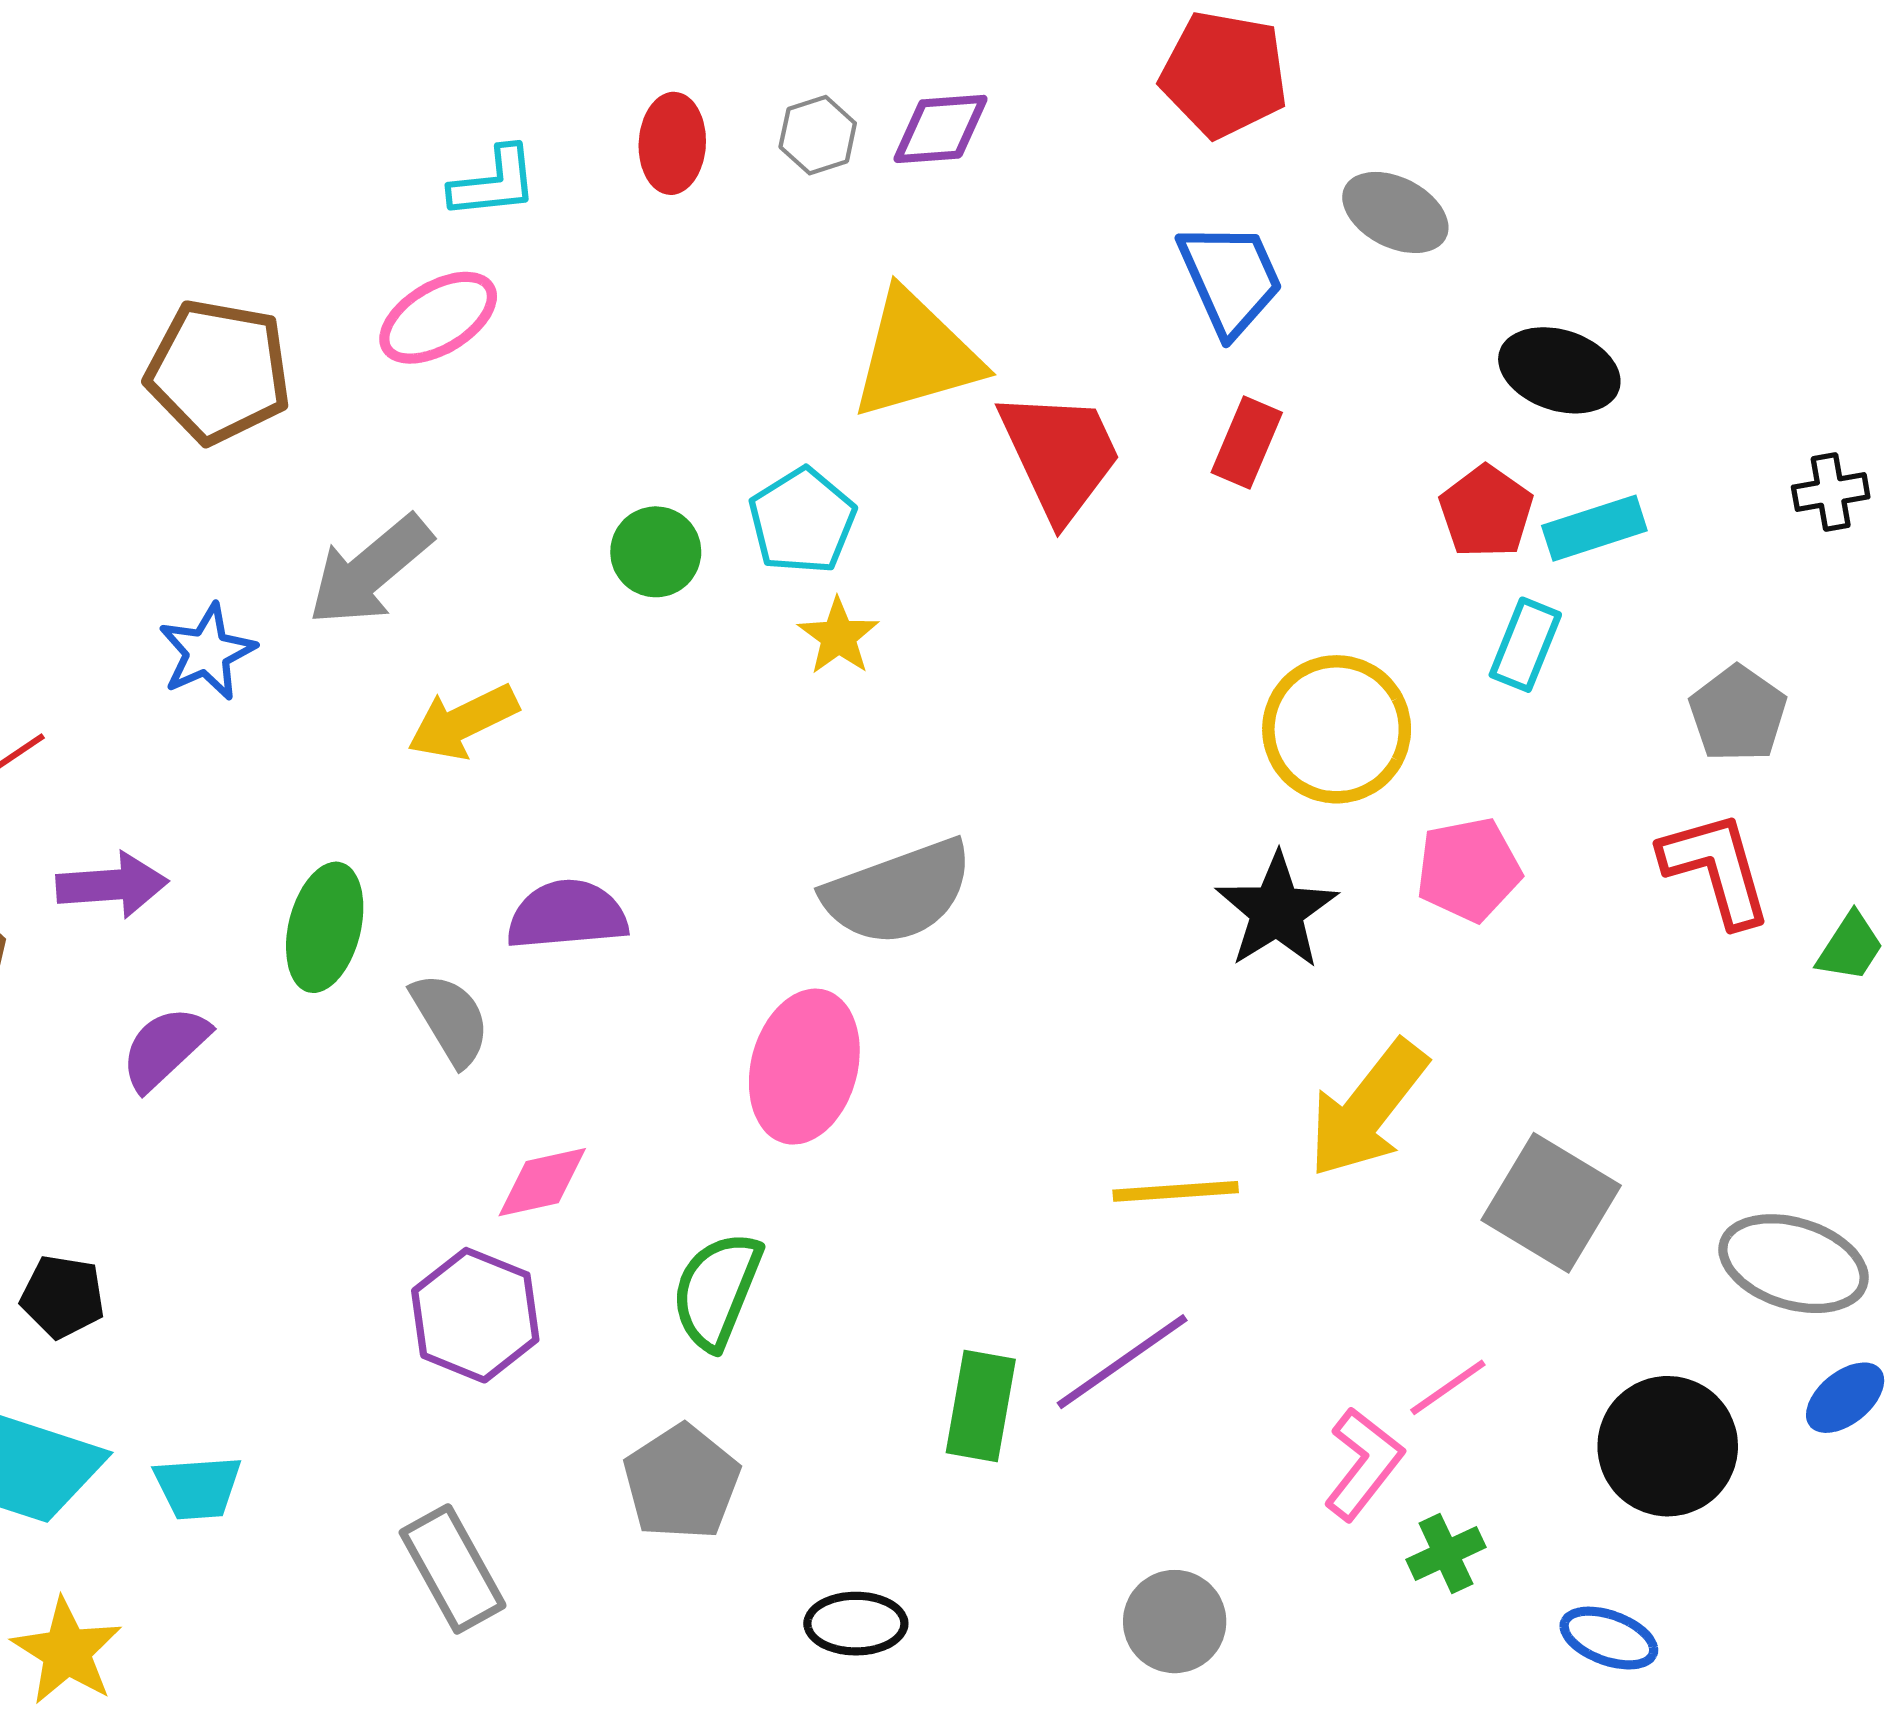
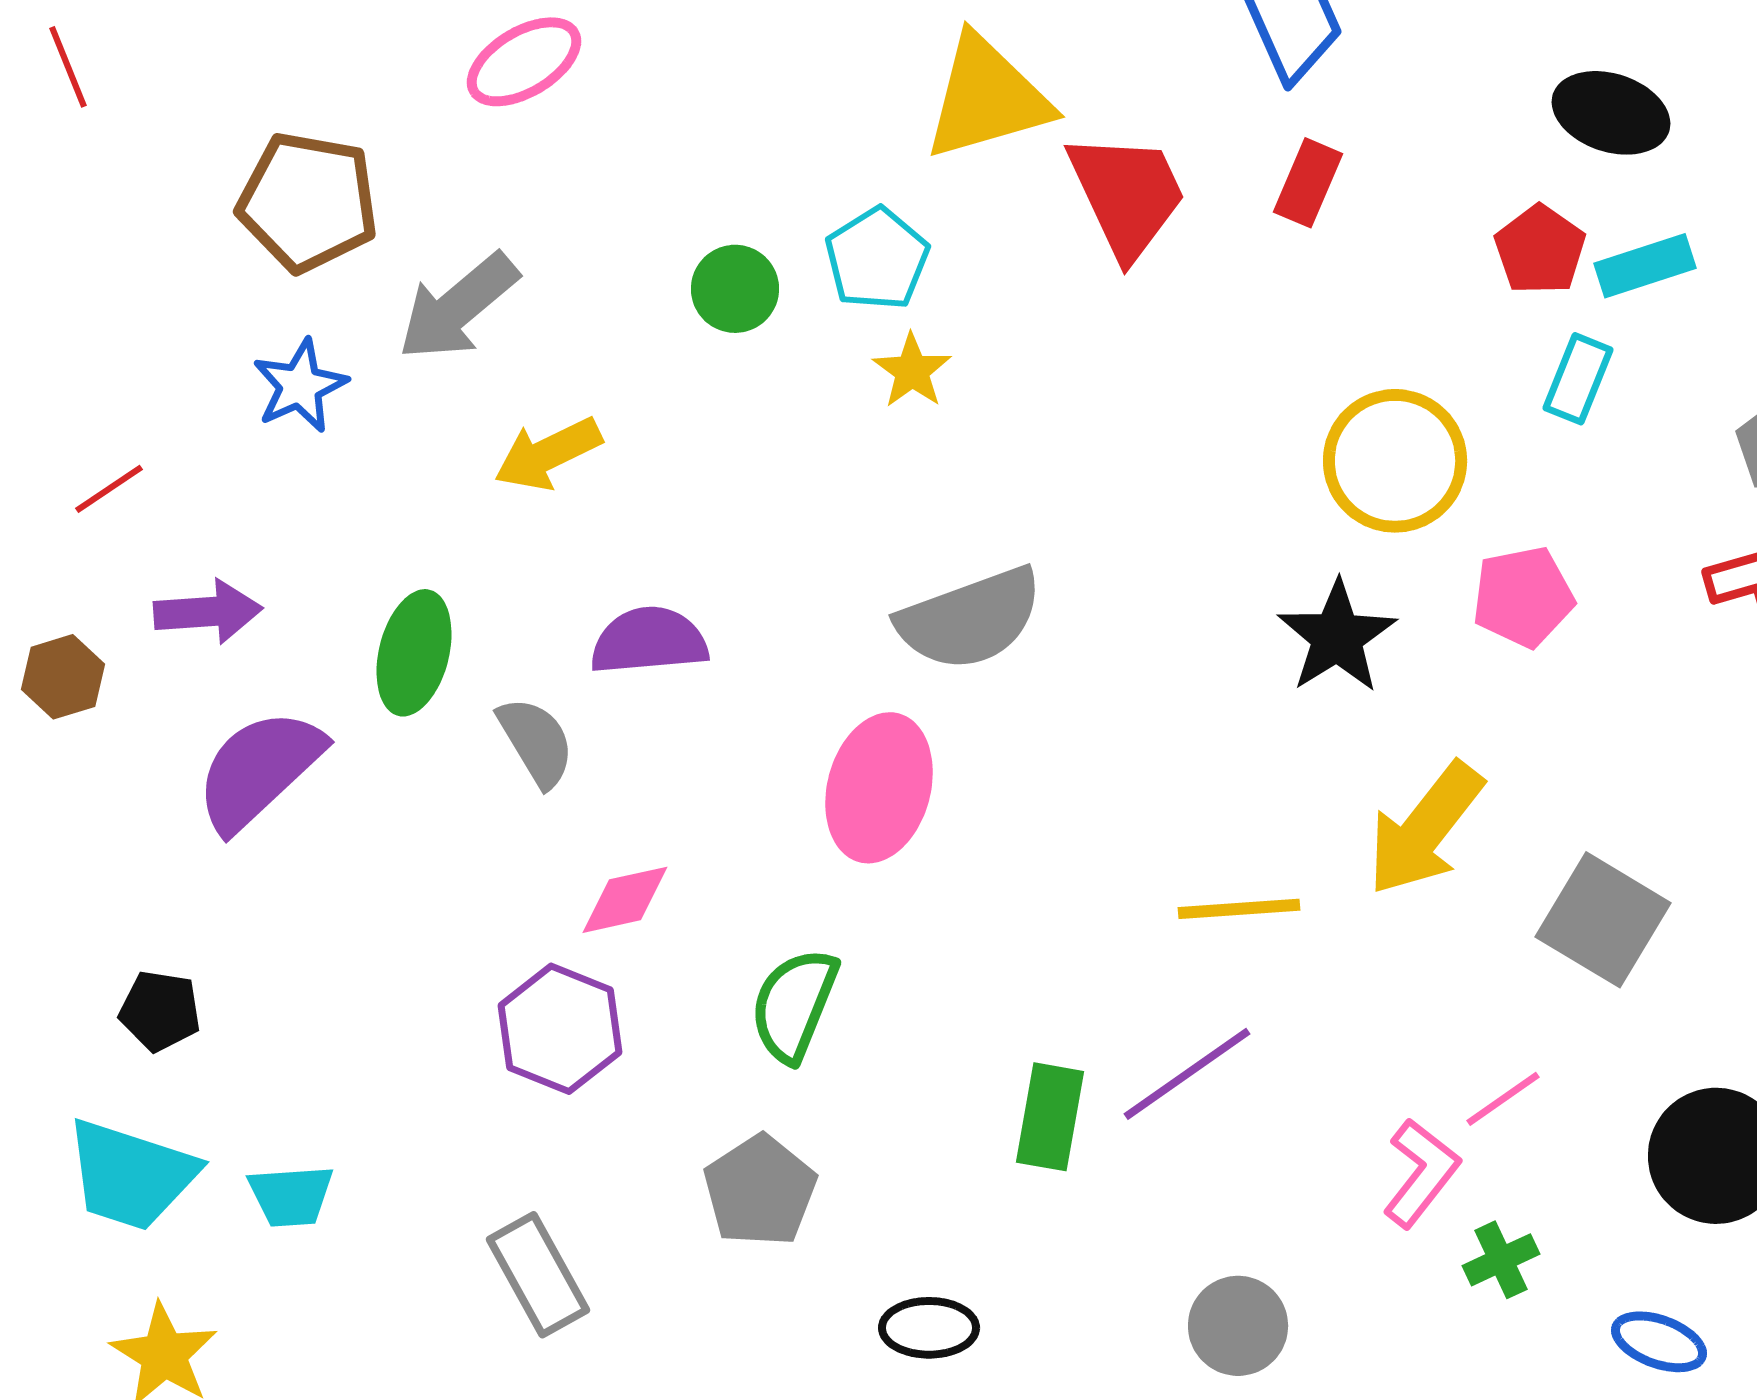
brown pentagon: (218, 371) -> (308, 202), moved
purple semicircle: (165, 1048) -> (259, 770), size x1.5

